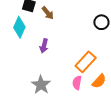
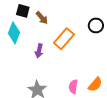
orange rectangle: (86, 62) -> (64, 39), moved

